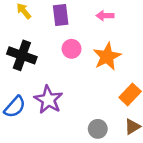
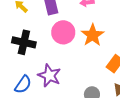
pink circle: (72, 49) -> (63, 32), size x1.5

